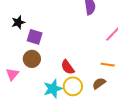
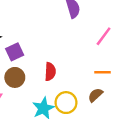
purple square: (35, 37) -> (15, 52), turned -35
red semicircle: (68, 67) -> (50, 72), moved, turned -133

